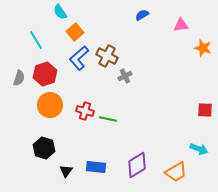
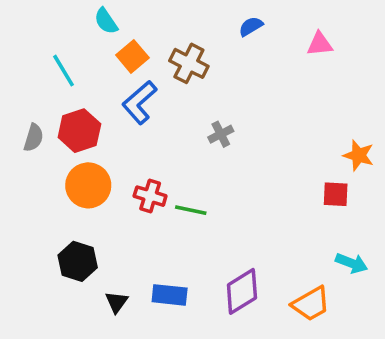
orange star: (203, 48) -> (359, 155), moved
brown cross: (107, 56) -> (189, 63), moved
red square: (205, 110) -> (336, 194), moved

